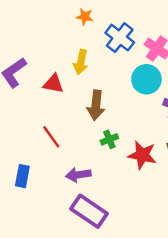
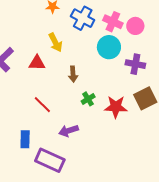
yellow arrow: (81, 62) -> (55, 42), turned -30
brown arrow: (96, 105) -> (73, 74), size x0.7
purple rectangle: (89, 211) -> (50, 160), moved

